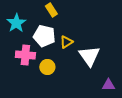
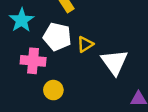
yellow circle: (47, 67) -> (53, 90), moved

